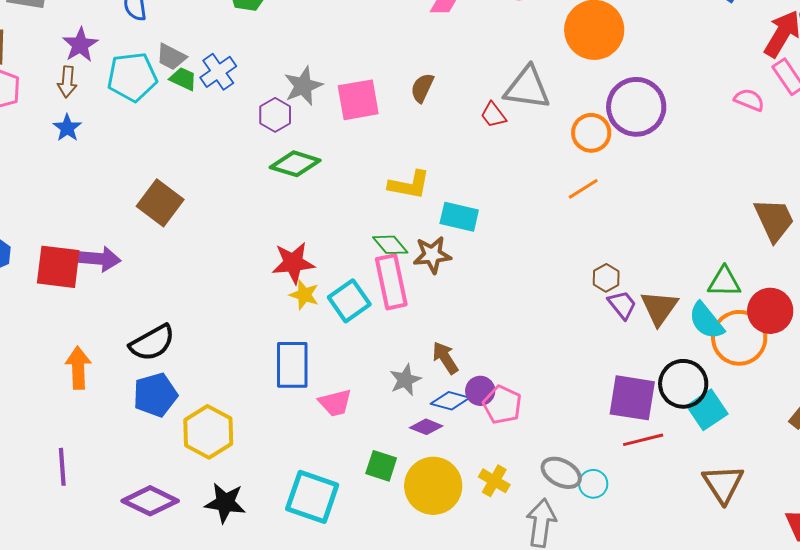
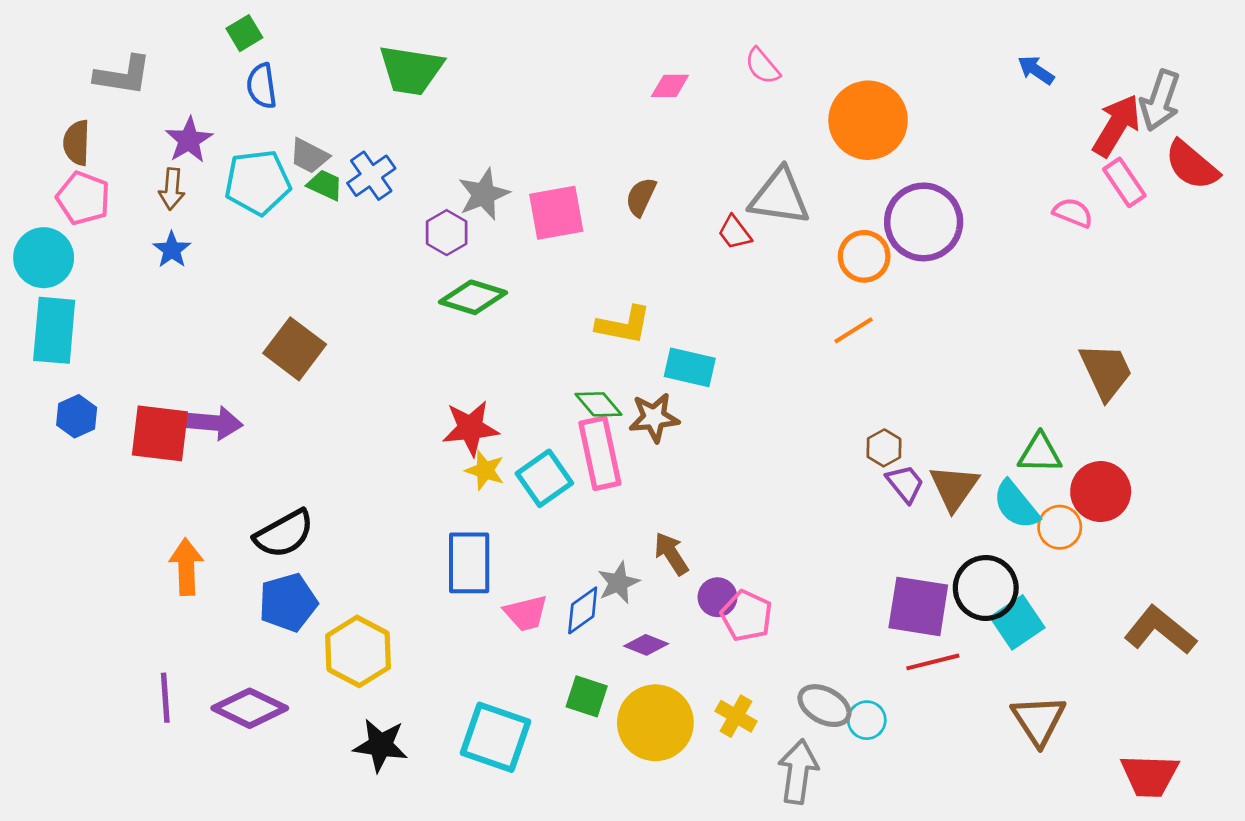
orange circle: (739, 338) -> (1060, 527), size x0.6
blue diamond: (450, 401) -> (583, 610), moved, turned -51
purple diamond: (150, 501) -> (250, 708), moved

